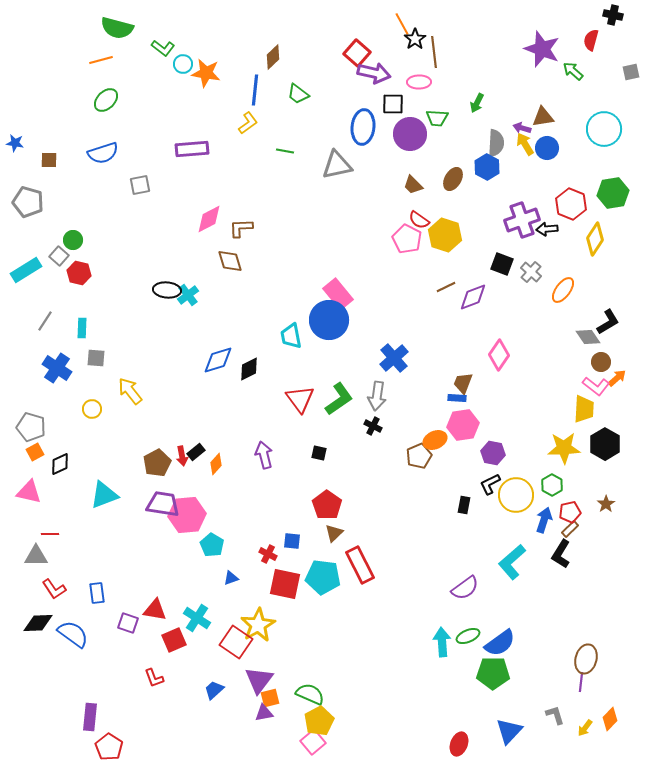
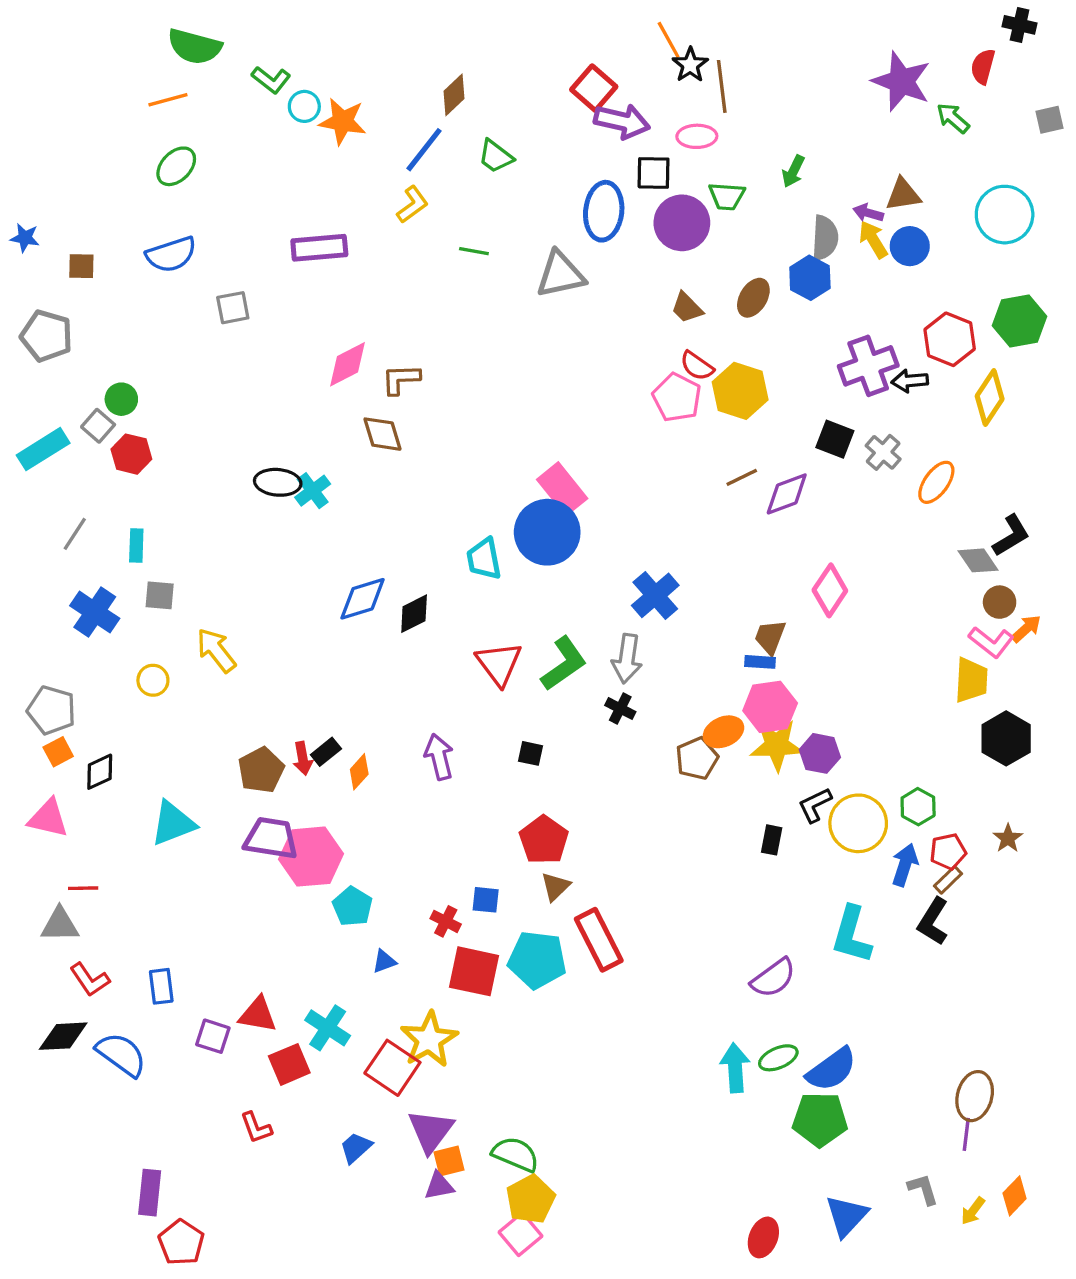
blue line: (255, 90) -> (424, 150), turned 32
yellow star: (564, 448) -> (777, 745), moved
cyan L-shape: (512, 562) -> (852, 935), turned -33

